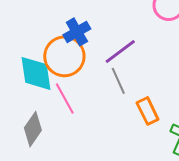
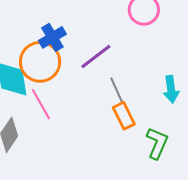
gray line: (118, 81) -> (117, 90), moved

